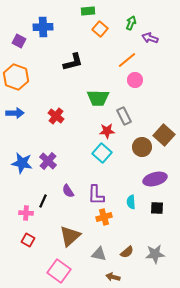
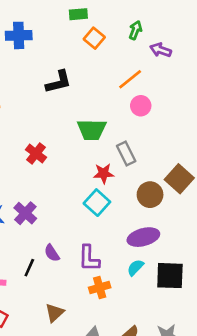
purple ellipse: (155, 179) -> (143, 237), moved
black line: (43, 201) -> (29, 268), moved
cyan semicircle: (131, 202) -> (135, 268), turned 48
black square: (157, 208) -> (170, 276), size x1.6
brown triangle: (70, 236) -> (54, 313), size x0.7

